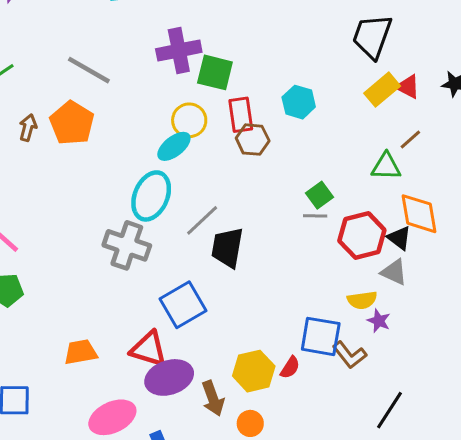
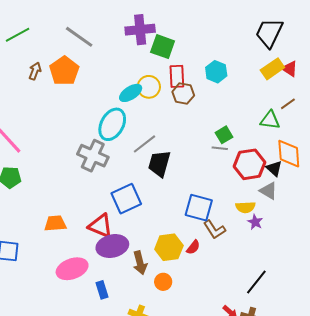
yellow circle: (189, 120) -> (149, 87), moved
blue square: (321, 336) -> (199, 208), moved
brown L-shape: (349, 355) -> (214, 229), moved

